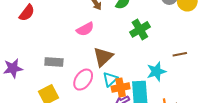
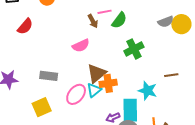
cyan star: (156, 71) -> (148, 91), turned 30
cyan triangle: (110, 79) -> (94, 90), moved
orange cross: (121, 87) -> (108, 83), moved

